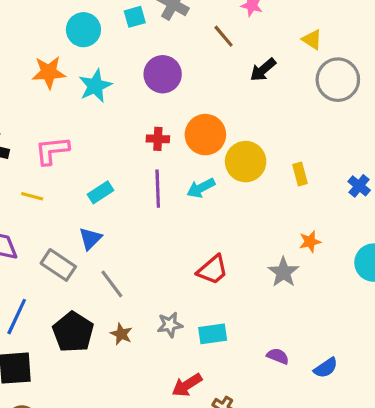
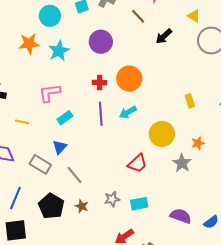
pink L-shape: (52, 150) -> (50, 93), moved
yellow circle: (246, 162) -> (162, 134), moved
purple semicircle: (278, 356) -> (181, 216), size x1.5

